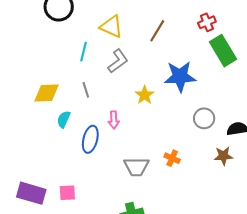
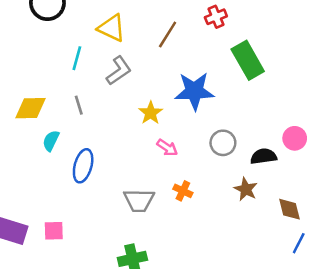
red cross: (207, 22) -> (216, 17), moved
pink arrow: (114, 120) -> (167, 148), moved, turned -54
brown star: (223, 156) -> (246, 189), turned 30

